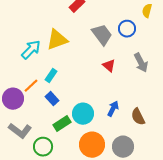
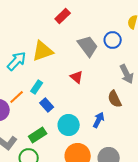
red triangle: (109, 66) -> (77, 77), moved
blue rectangle: (52, 99) -> (47, 105), moved
brown semicircle: (138, 117) -> (115, 99), moved
green rectangle: (62, 124) -> (38, 135), moved

